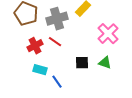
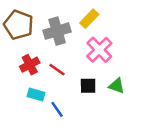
pink cross: (108, 34) -> (99, 50), moved
red line: (55, 42) -> (57, 70), moved

